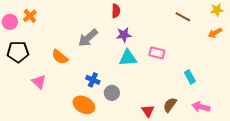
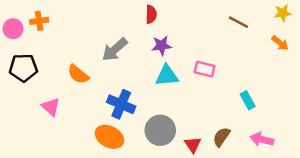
orange cross: (30, 16) -> (39, 21), turned 32
orange arrow: (215, 33) -> (280, 43), turned -112
blue cross: (93, 80) -> (121, 104), size x1.5
gray circle: (112, 93) -> (160, 130), moved, size x1.5

